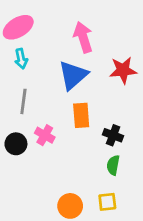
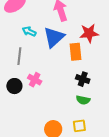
cyan arrow: (21, 59) -> (29, 31), moved, turned 128
orange rectangle: (81, 115) -> (75, 52), moved
green semicircle: (113, 165) -> (83, 100), turned -88

